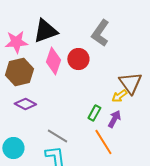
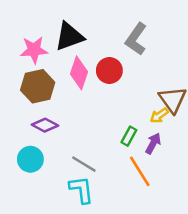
cyan circle: (13, 148) -> (30, 159), moved

